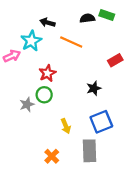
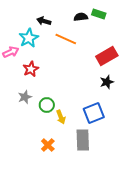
red rectangle: (115, 60) -> (107, 56), size x1.5
red star: (47, 73) -> (31, 69), moved
black star: (94, 88) -> (107, 82), moved
green circle: (44, 95) -> (47, 105), moved

